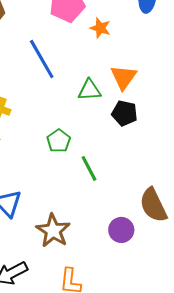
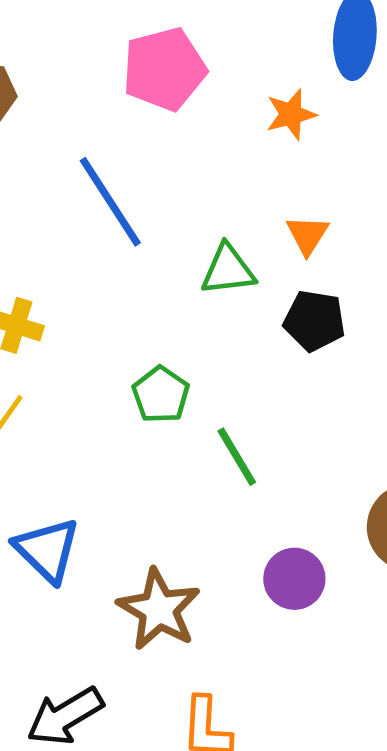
orange star: (100, 28) -> (291, 114), moved, turned -30
orange triangle: (124, 77) -> (308, 235), size x0.7
purple circle: (121, 230) -> (294, 579), moved

